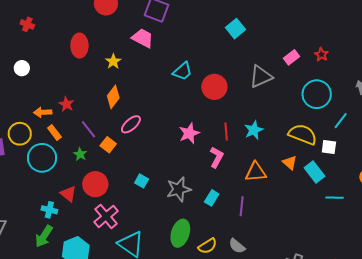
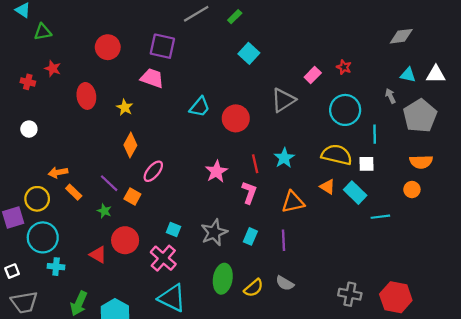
red star: (66, 104) -> (53, 69), moved
cyan line: (341, 121) -> (375, 134), turned -30
cyan circle: (42, 158) -> (43, 237), moved
cyan cross: (49, 210) -> (56, 267), moved
pink cross: (106, 216) -> (163, 258), moved

